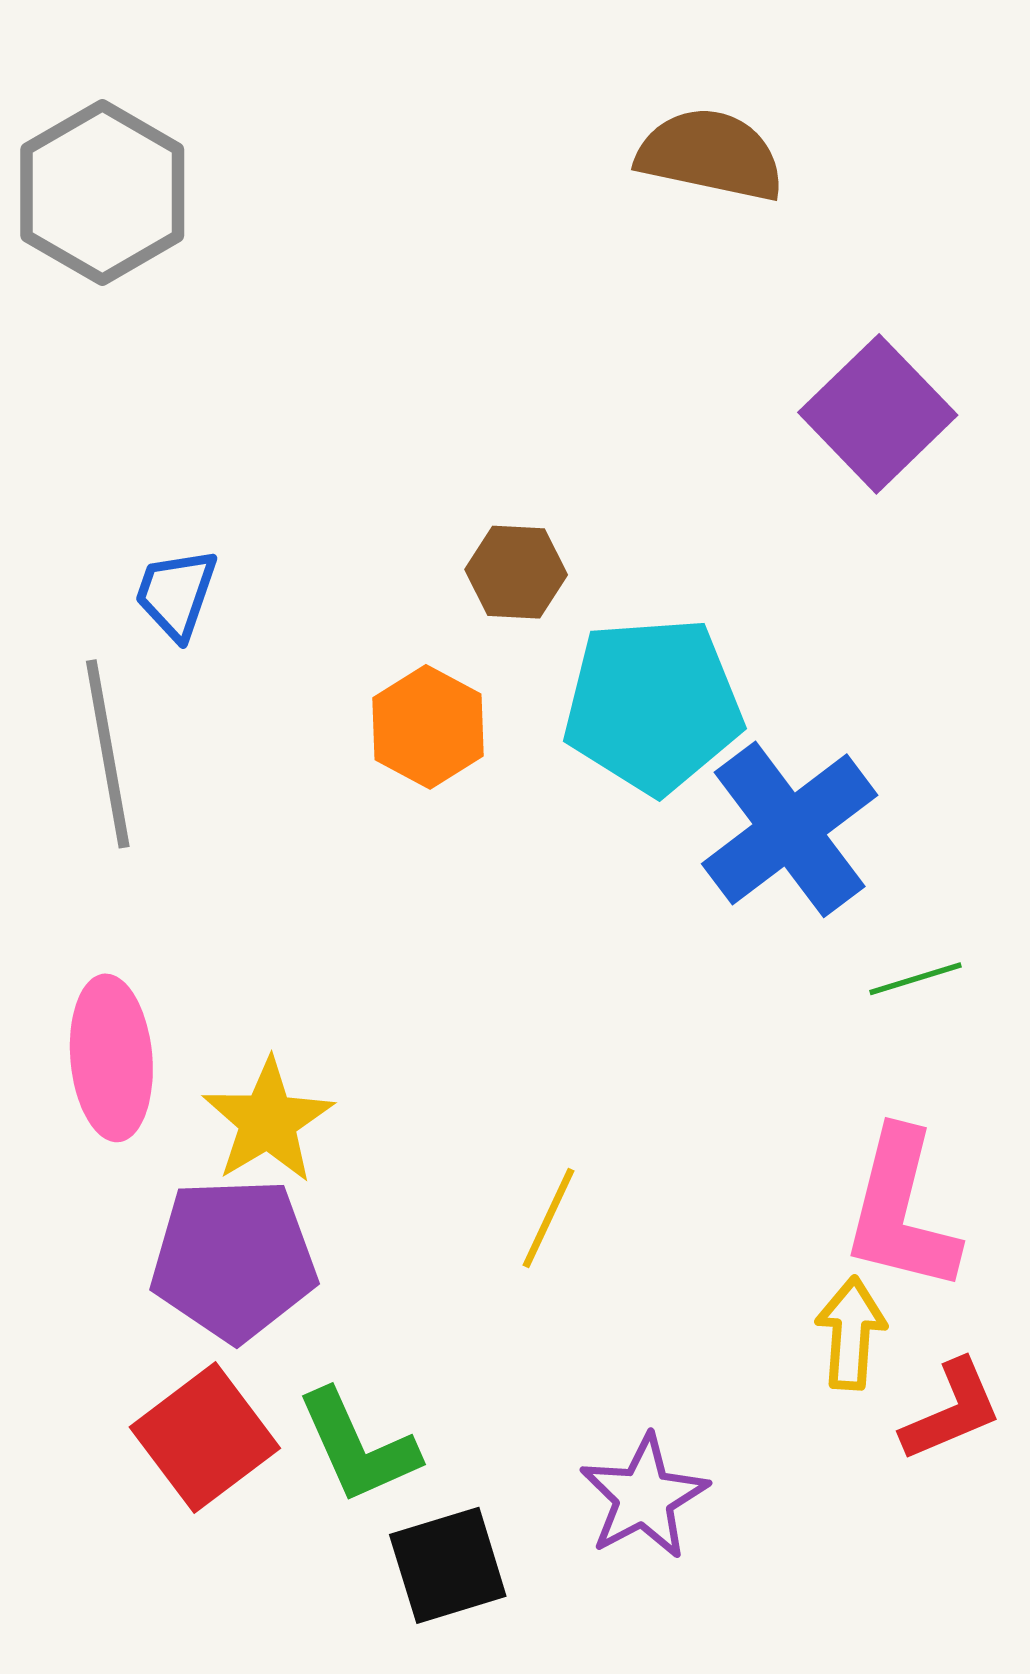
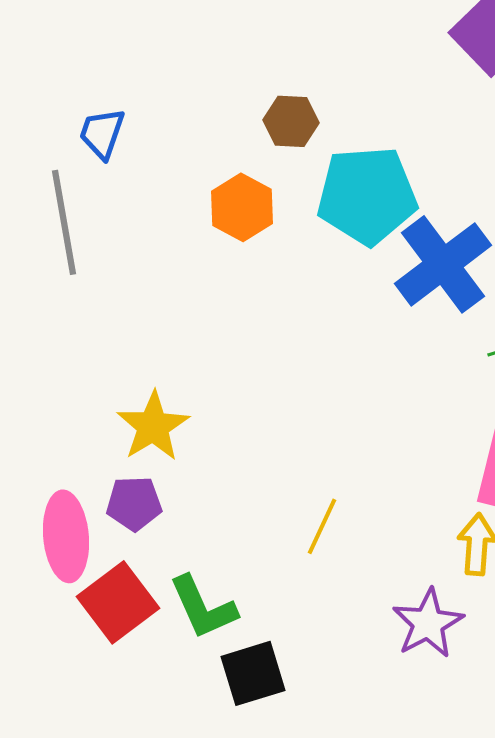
pink ellipse: (111, 1058) -> (66, 536), moved
yellow line: (549, 1218) -> (322, 526), moved
purple pentagon: (234, 1259) -> (134, 503), size x0.6
purple star: (644, 1497) -> (428, 623), moved

